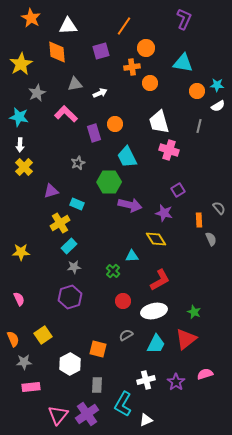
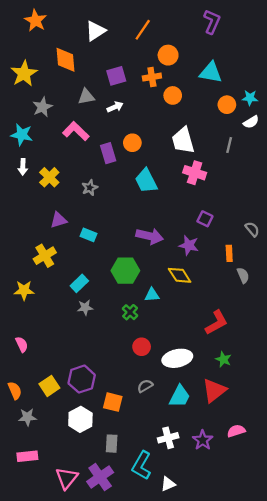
white triangle: (68, 26) -> (95, 31), moved, turned -30
purple square: (101, 51) -> (116, 76), moved
yellow cross: (24, 167) -> (49, 177), moved
green hexagon: (109, 182) -> (125, 271), moved
purple square: (178, 190) -> (205, 219), turned -32
gray semicircle: (219, 208) -> (252, 229), moved
yellow cross: (60, 223) -> (45, 256), moved
red L-shape: (160, 280) -> (216, 323), moved
purple hexagon: (70, 297) -> (82, 379), moved
pink rectangle: (31, 387) -> (27, 456), moved

